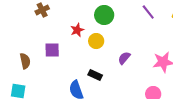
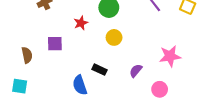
yellow circle: (96, 41) -> (114, 37), moved
purple semicircle: (124, 58) -> (136, 71), moved

